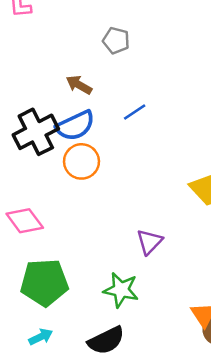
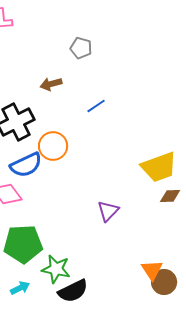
brown arrow: (79, 85) -> (51, 84), turned -45
blue semicircle: (75, 126) -> (26, 165), moved
green star: (121, 290) -> (56, 269), moved

